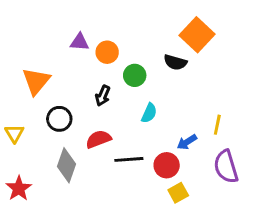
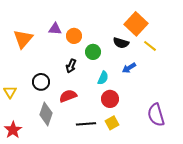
orange triangle: (36, 81) -> (23, 39), moved
yellow line: (217, 125) -> (150, 46), moved, turned -64
blue arrow: (187, 142) -> (129, 68), moved
black line: (129, 159) -> (86, 124), moved
red circle: (167, 165) -> (110, 99), moved
yellow square: (178, 193) -> (112, 123), moved

